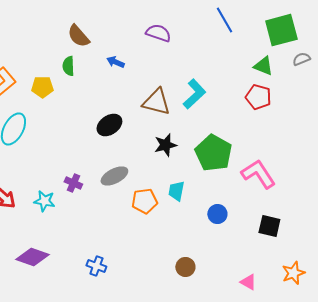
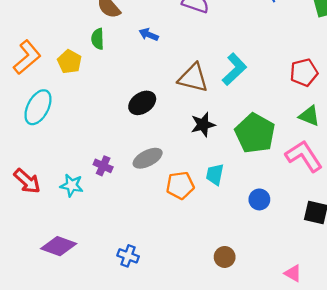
green triangle: (263, 66) -> (309, 116), moved
yellow pentagon: (42, 87) -> (69, 62), turned 30
red pentagon: (258, 97) -> (304, 72), turned -30

